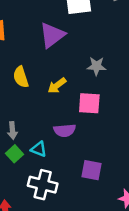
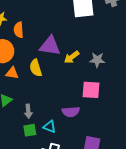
purple triangle: (52, 35) -> (50, 46), moved, turned 45
yellow arrow: (57, 86) -> (72, 57), moved
green square: (15, 154) -> (30, 130), turned 32

